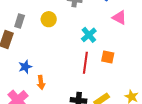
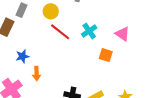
pink triangle: (119, 18) -> (122, 34), moved
red line: (85, 63) -> (60, 32), moved, turned -65

